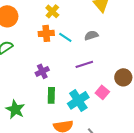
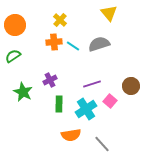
gray semicircle: (91, 35) -> (99, 44), size x1.5
purple line: (84, 64) -> (92, 84), moved
green star: (15, 109) -> (23, 92), moved

